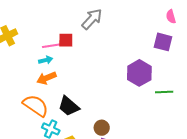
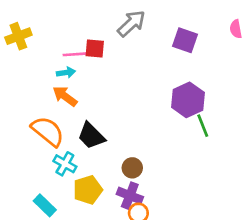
purple square: (163, 42) -> (185, 40), moved
orange arrow: (46, 78) -> (65, 96), turned 54
green line: (164, 92) -> (203, 126), moved, turned 66

